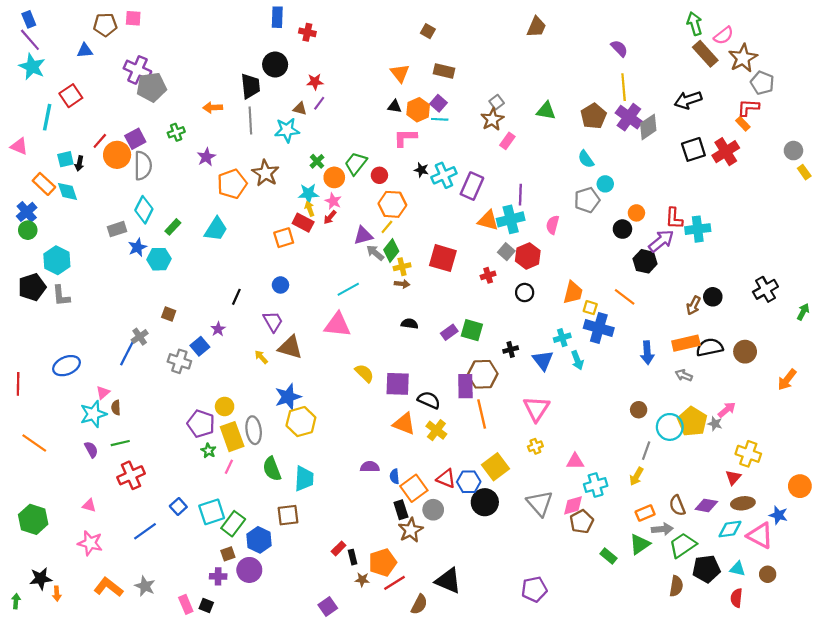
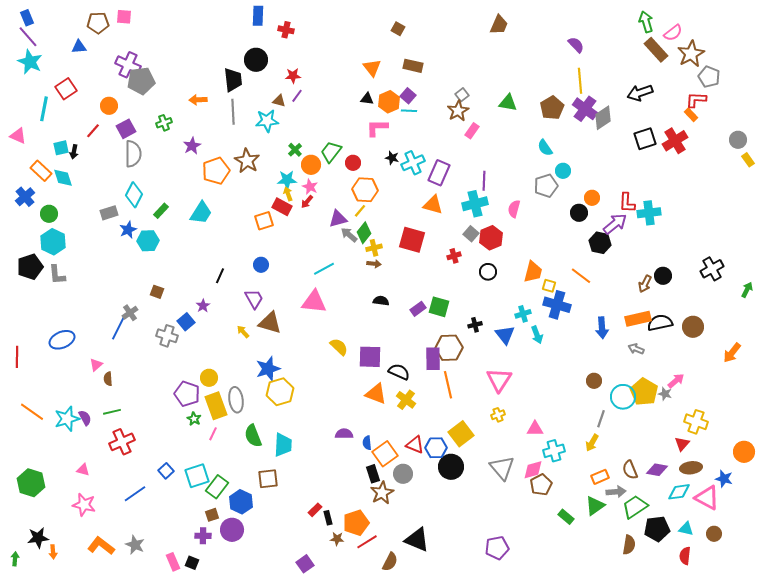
orange circle: (117, 155) -> (109, 106), moved, size x0.7
orange triangle: (488, 220) -> (433, 205), moved
green circle: (28, 230) -> (49, 214), moved
cyan star: (93, 414) -> (67, 419), moved

